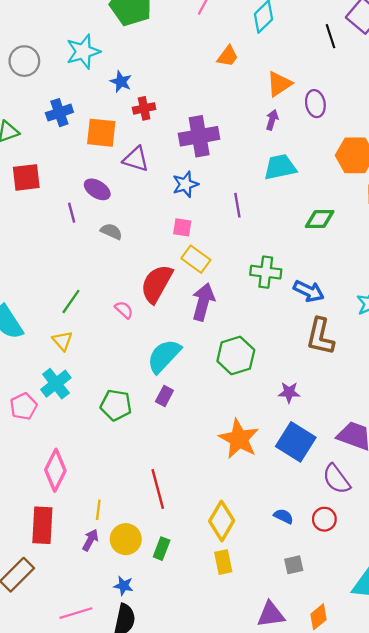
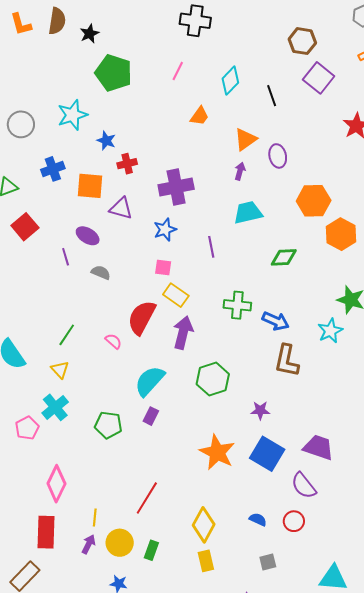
black line: (330, 36) -> (272, 96), moved
red square: (26, 177) -> (25, 227), turned -32
red line: (158, 489) -> (147, 498), turned 48

